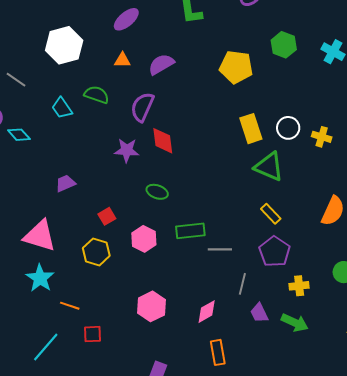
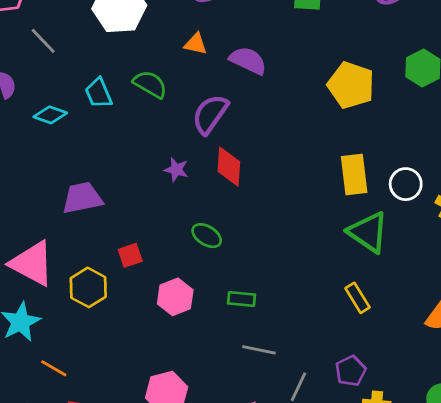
purple semicircle: (161, 64) -> (248, 60), turned 44
cyan diamond: (19, 135) -> (50, 115), moved, turned -40
purple star: (127, 150) -> (176, 170), size x0.7
purple trapezoid: (65, 183) -> (82, 198), size x1.4
green rectangle: (190, 231) -> (241, 299), size x0.7
gray line: (220, 249) -> (259, 350), moved
yellow hexagon: (96, 252) -> (88, 287), moved
purple pentagon: (275, 252) -> (351, 371), moved, size x0.7

